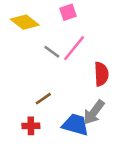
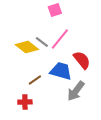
yellow diamond: (25, 22) -> (27, 47), moved
red semicircle: (101, 74) -> (82, 60), turned -36
blue trapezoid: (75, 125) -> (61, 71), moved

